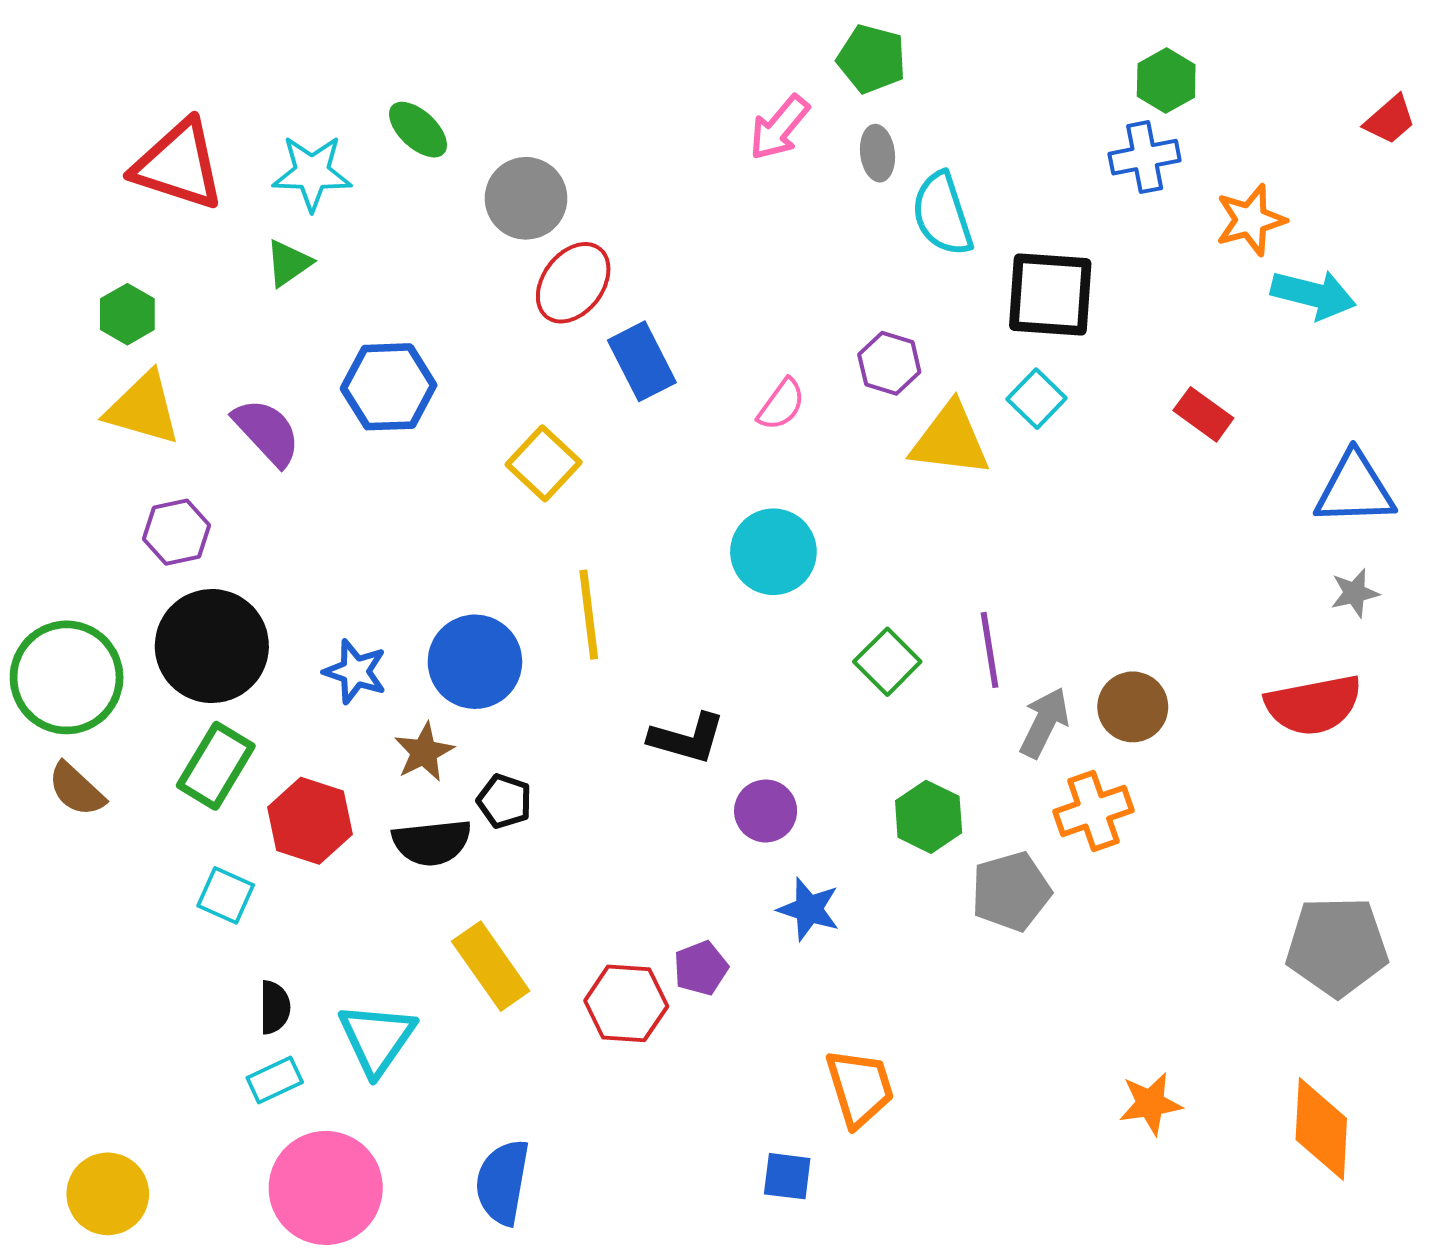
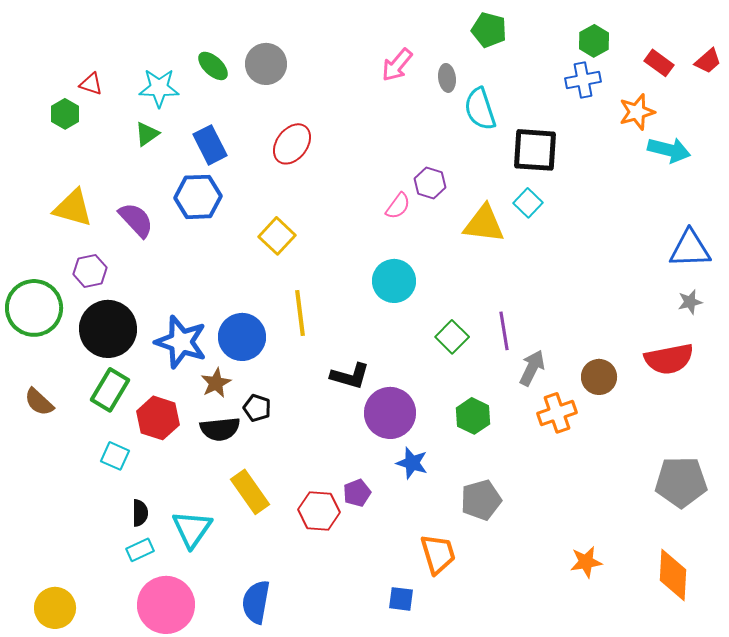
green pentagon: (872, 59) -> (489, 30), moved
red triangle: (178, 165) -> (91, 84), size x0.5
gray circle: (526, 198) -> (266, 64), moved
green hexagon: (127, 314) -> (65, 114), moved
blue rectangle: (642, 361) -> (210, 145), moved
purple hexagon: (889, 363) -> (430, 183), moved
red rectangle: (1203, 414) -> (659, 63), moved
blue star: (355, 672) -> (181, 342), size x1.6
green circle: (67, 677) -> (34, 308), moved
brown circle: (1133, 707) -> (599, 377), moved
purple circle: (766, 811) -> (390, 413), size x1.6
gray pentagon: (1011, 891) -> (481, 500), moved

